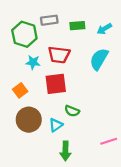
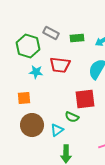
gray rectangle: (49, 20) -> (51, 33), turned 35
red square: (56, 84) -> (85, 99), moved
orange square: (20, 90) -> (24, 98), turned 32

